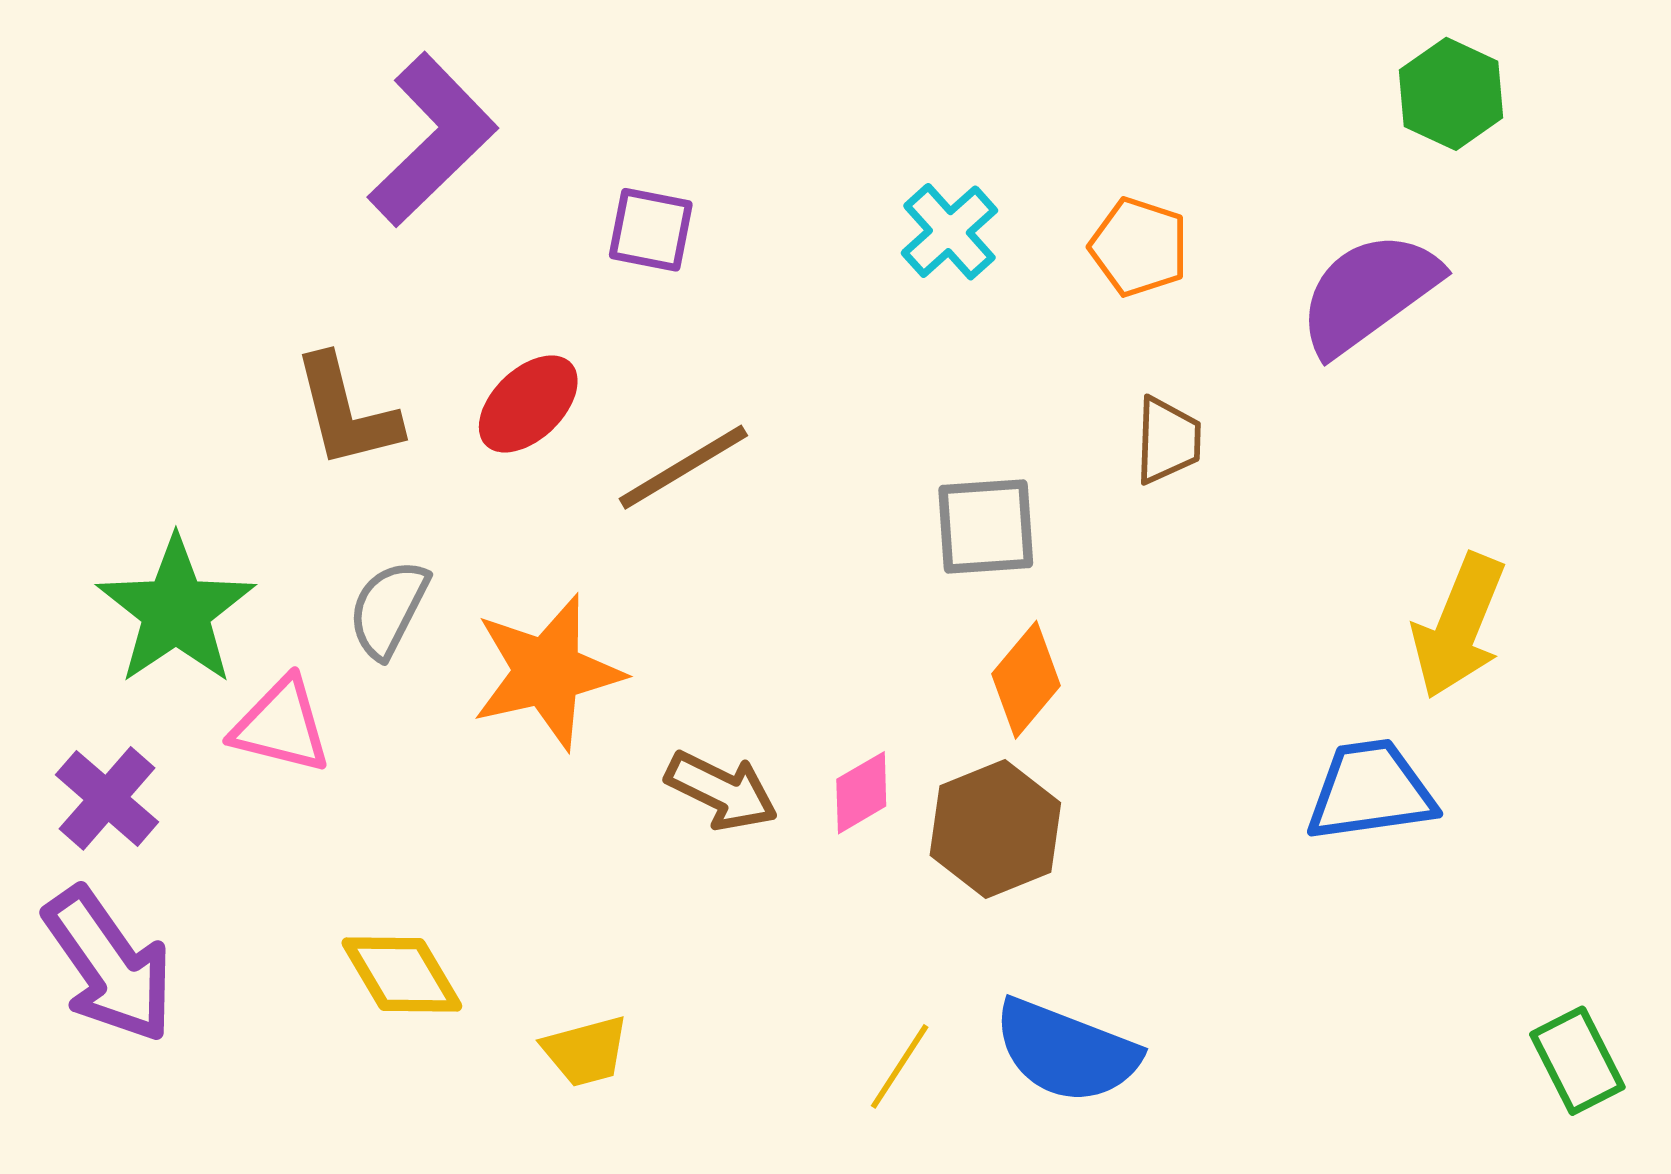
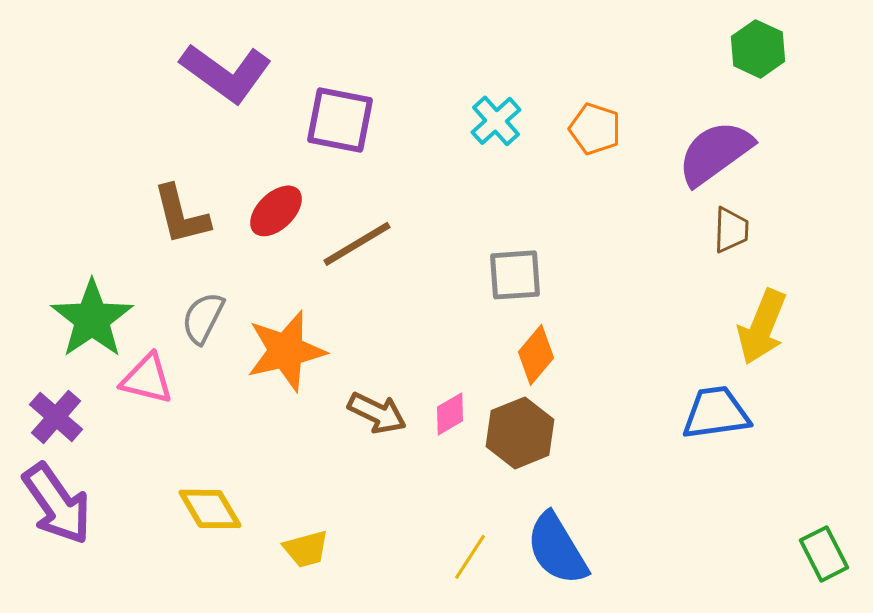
purple L-shape: (432, 140) -> (226, 73), turned 80
purple square: (651, 230) -> (340, 120), size x1.5
brown trapezoid: (1168, 440) -> (731, 230), moved
blue semicircle: (1066, 1051) -> (557, 549), turned 38

